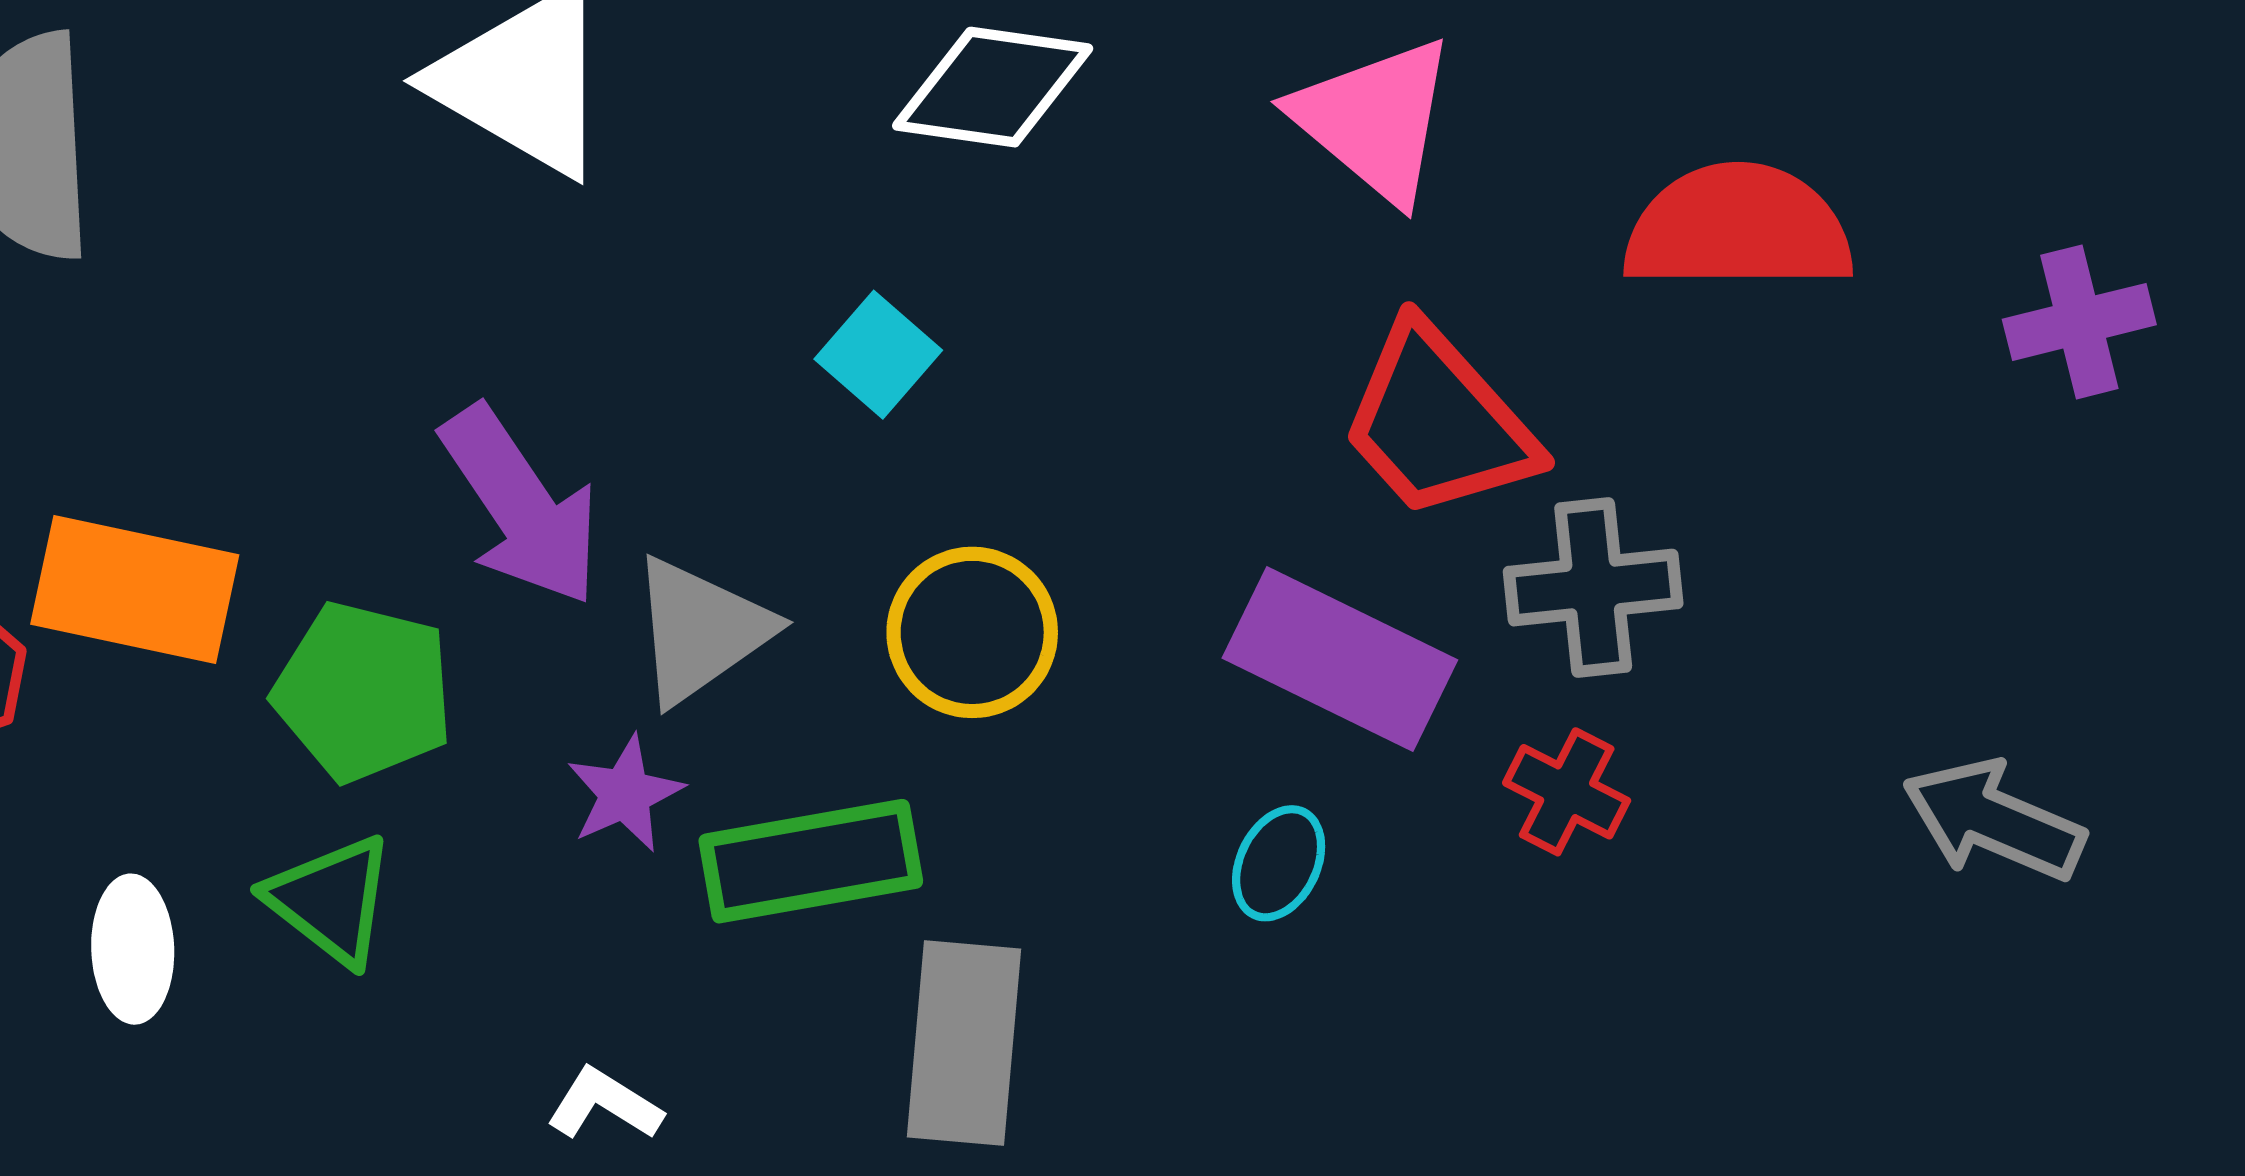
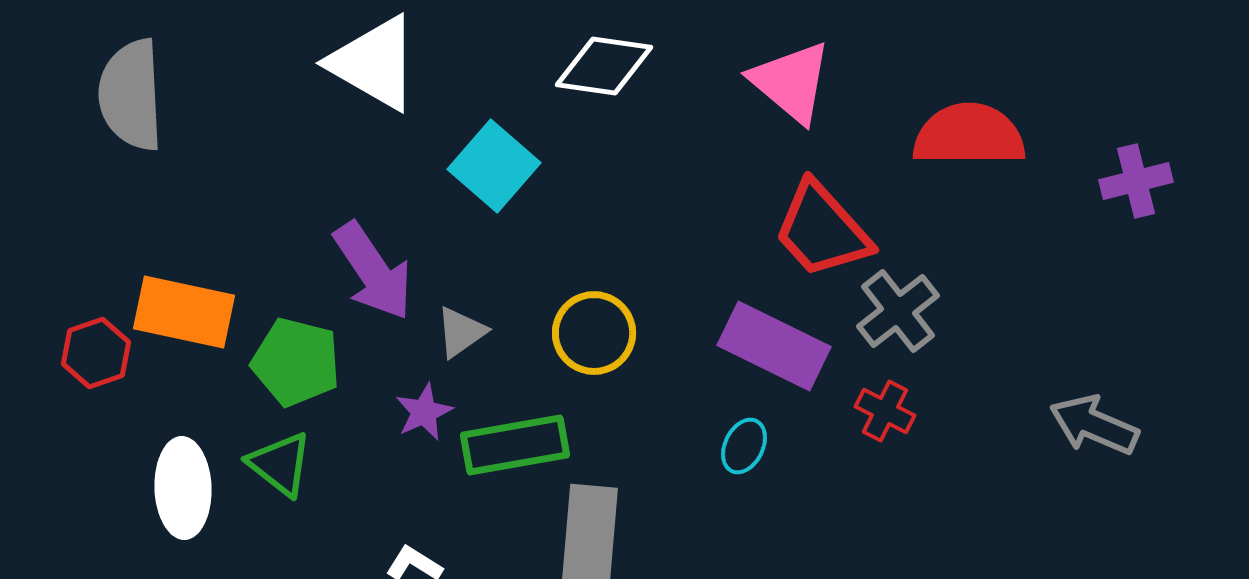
cyan square: (878, 355) -> (494, 166), moved, size x1.5
gray cross: (1593, 588) -> (898, 311), turned -32
gray triangle: (701, 630) -> (461, 332), size x0.7
white ellipse: (133, 949) -> (183, 488), size x1.4

